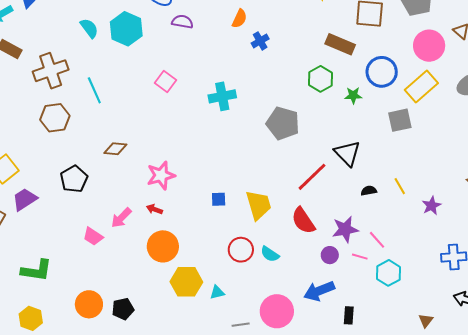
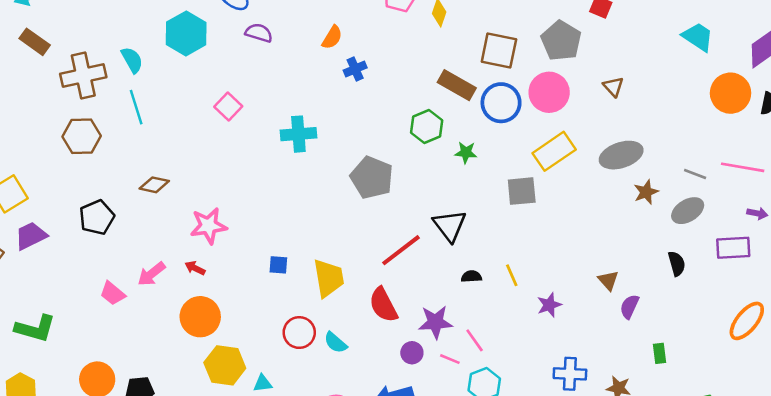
cyan semicircle: (89, 28) -> (132, 60), moved
pink circle: (429, 46) -> (549, 92), moved
blue circle: (382, 72) -> (501, 103), moved

